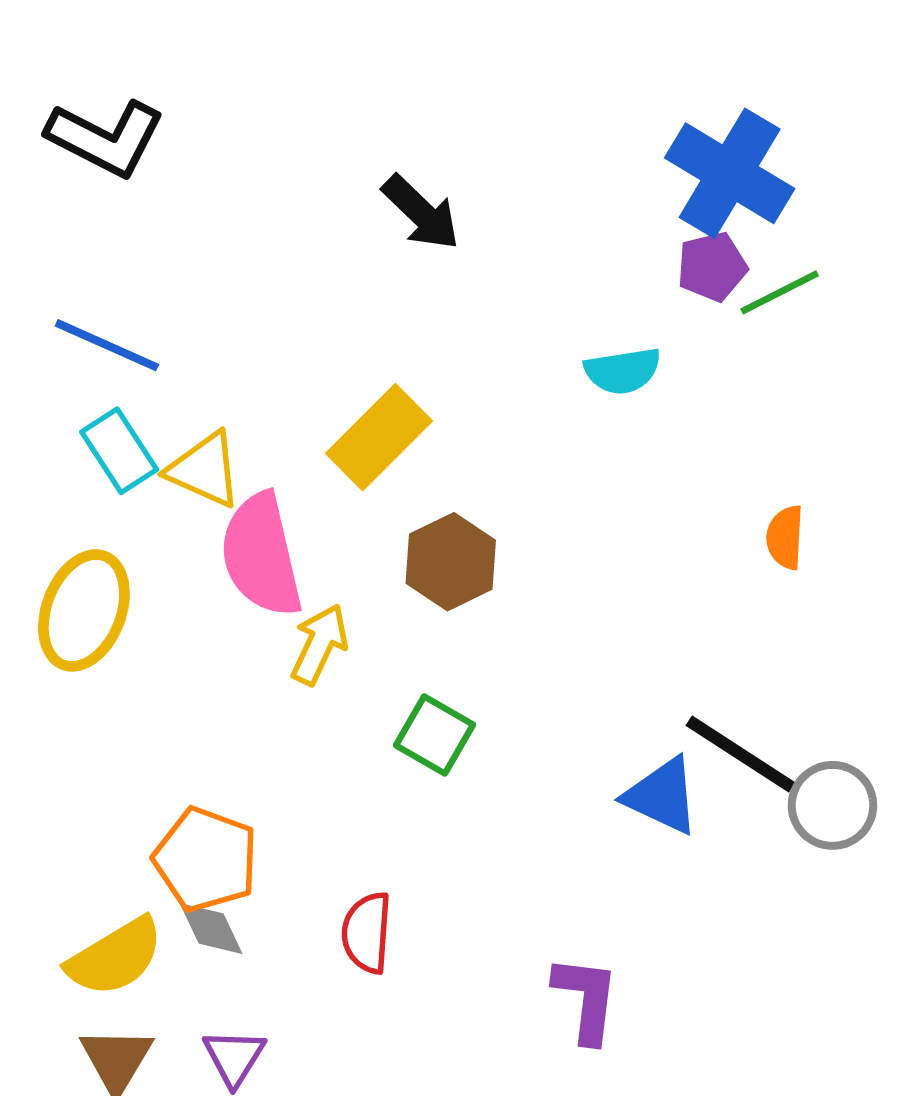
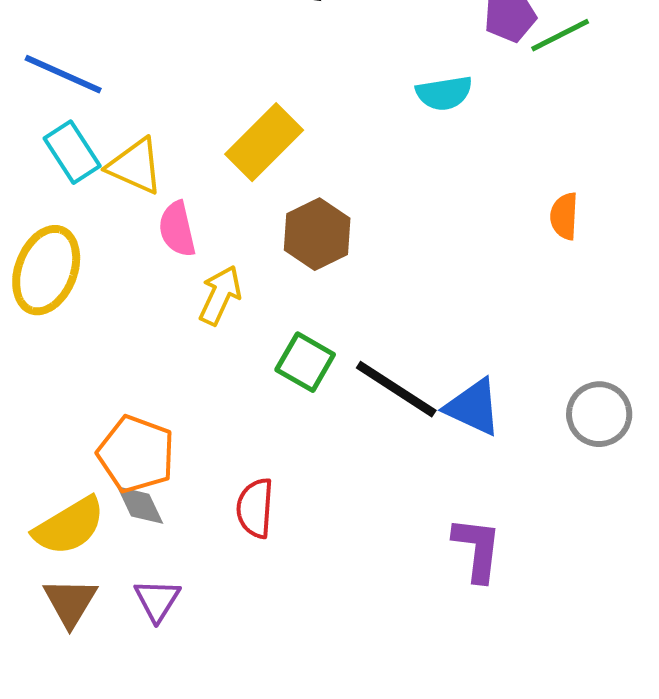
pink semicircle: (261, 555) -> (177, 229), size x0.6
black line: (740, 754) -> (396, 389), moved
purple L-shape: (586, 999) -> (477, 549), moved

